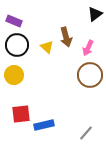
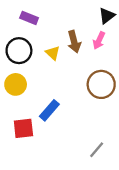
purple rectangle: (14, 21) -> (29, 18), moved
pink arrow: (88, 48) -> (99, 40), moved
blue rectangle: (44, 125) -> (49, 110), moved, turned -36

